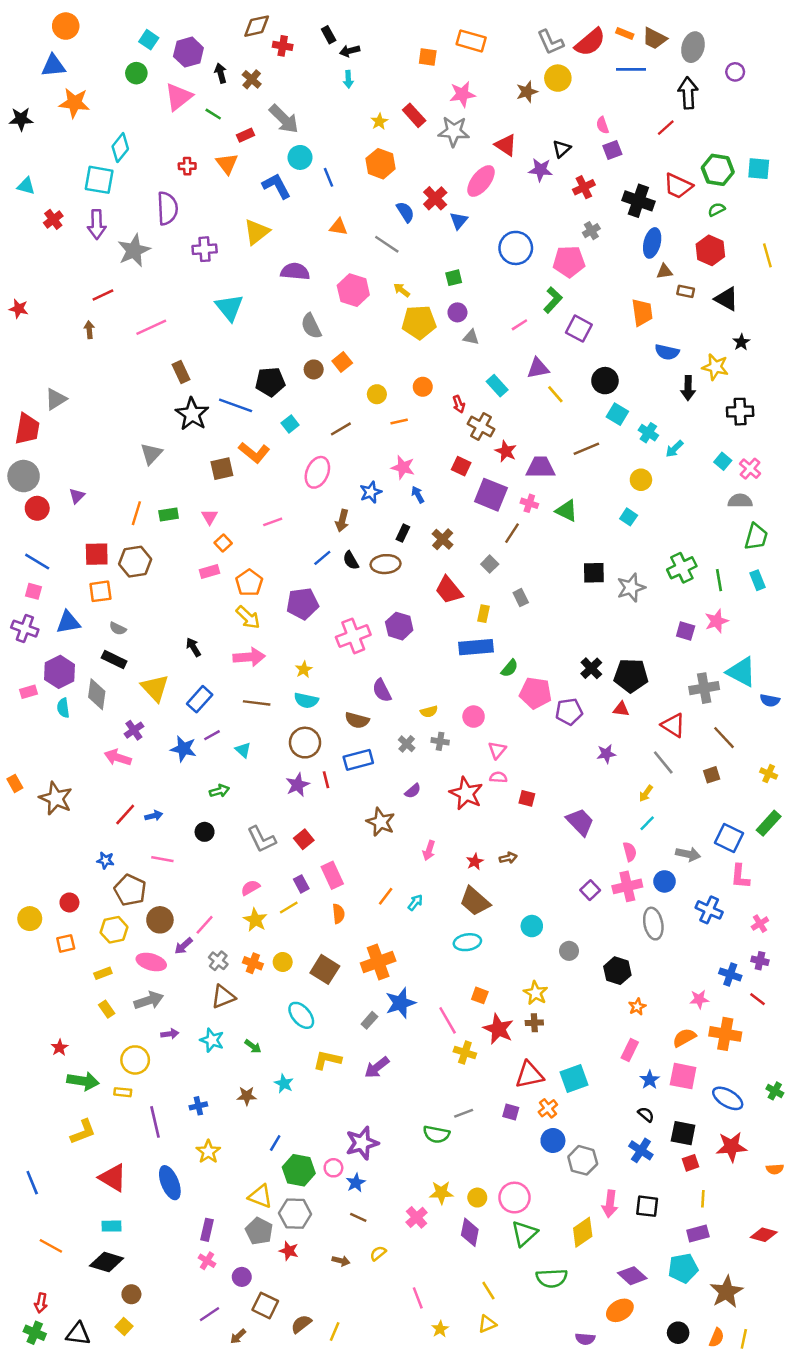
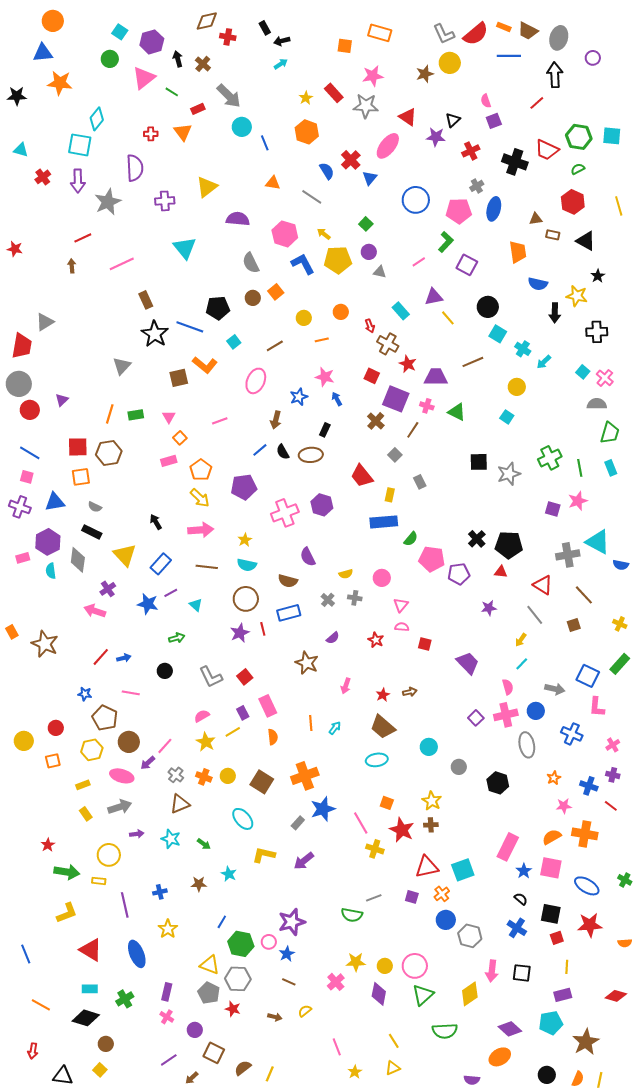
cyan arrow: (348, 79) -> (281, 64), turned -120
blue L-shape: (276, 186) -> (303, 264), moved
blue ellipse: (652, 243) -> (494, 209), moved
green square: (454, 278) -> (366, 224), turned -32
brown cross: (443, 539) -> (376, 421), moved
red star: (466, 793) -> (376, 640), size x0.6
orange line: (386, 896) -> (311, 723), turned -42
orange star: (637, 1007) -> (554, 778), moved
pink rectangle: (630, 1050) -> (508, 847), size x1.5
green cross: (35, 1333) -> (125, 999), moved, turned 36

